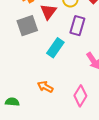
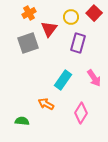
cyan rectangle: (55, 48) -> (63, 80), moved
green semicircle: (12, 102) -> (22, 121), moved

